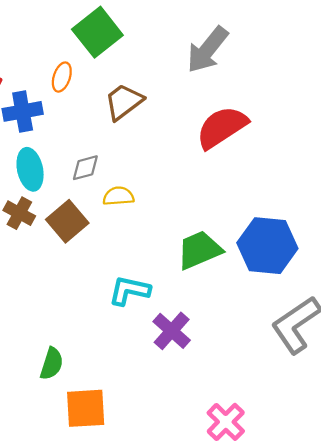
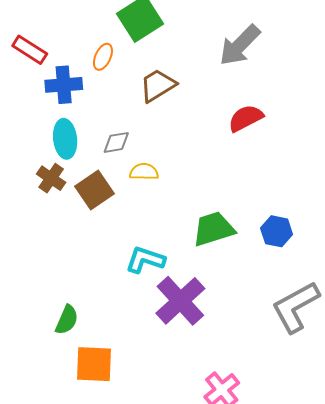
red semicircle: (222, 127) -> (246, 118), size x0.7
blue hexagon: (267, 246) -> (277, 231), size x0.6
purple cross: (172, 331) -> (180, 301), size x1.4

